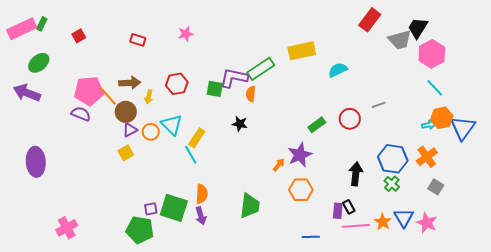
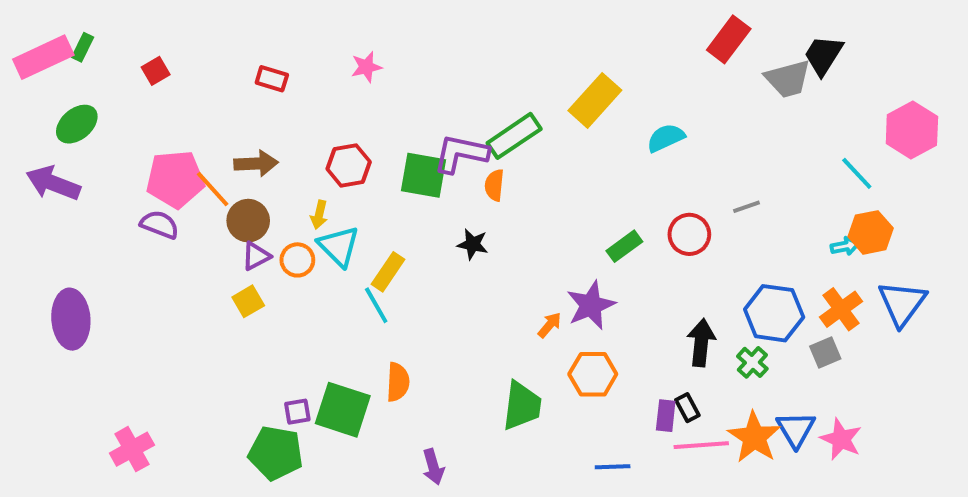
yellow rectangle: (302, 51) -> (595, 100), turned -36
pink hexagon: (432, 54) -> (912, 130), moved
green square: (215, 89) -> (423, 175), size x1.4
yellow arrow: (149, 97) -> (319, 215), moved
blue triangle: (463, 128) -> (902, 303), moved
green cross: (392, 184) -> (752, 362), moved
gray square: (436, 187) -> (825, 353), moved, turned 35
green trapezoid: (250, 206) -> (522, 406), moved
purple arrow: (201, 216) -> (433, 467), moved
orange star: (383, 222) -> (754, 437), size x1.5

